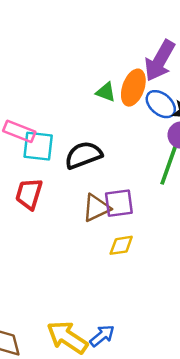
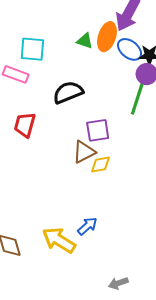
cyan square: (38, 146) -> (32, 49), moved
brown triangle: (96, 208) -> (84, 152), moved
blue arrow: (102, 336) -> (87, 226), moved

